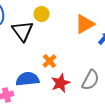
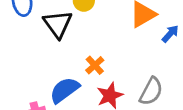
blue semicircle: (28, 79) -> (65, 90), turned -30

